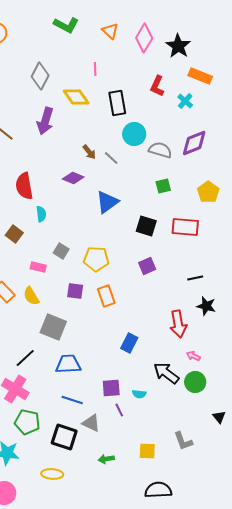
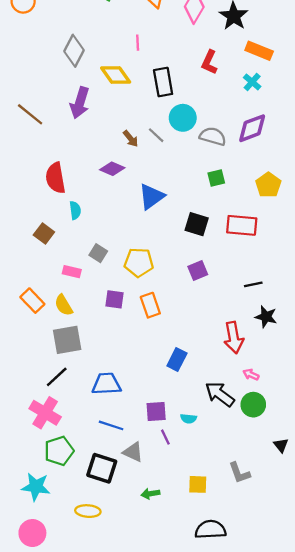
cyan cross: (185, 101) -> (252, 82), moved
gray line: (111, 158) -> (156, 135), moved
gray square: (53, 327) -> (67, 340), moved, turned -32
green pentagon: (27, 422) -> (59, 451), turned -30

